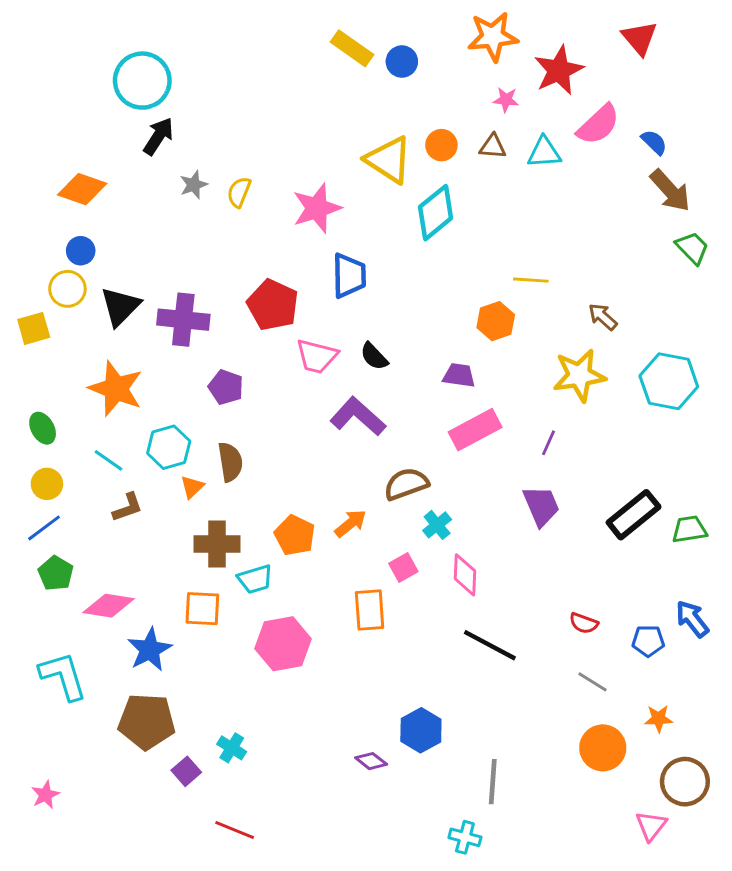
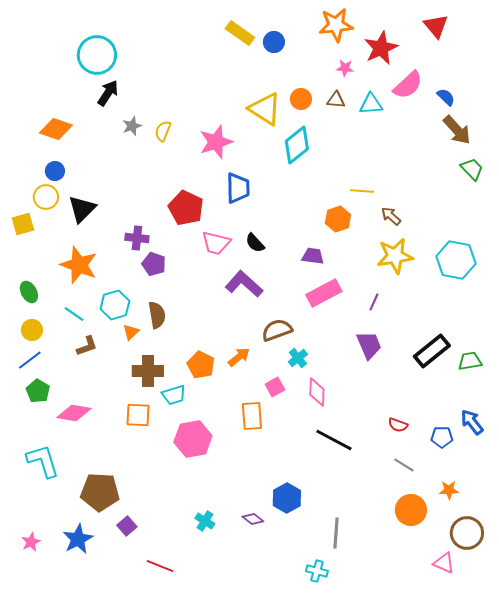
brown arrow: (603, 317) -> (391, 216), moved
purple cross: (183, 320) -> (137, 238), moved, size x0.7
blue star: (150, 650) -> (78, 539), moved
cyan cross: (232, 748) -> (205, 521), moved
pink triangle: (651, 826) -> (444, 563), turned -45

